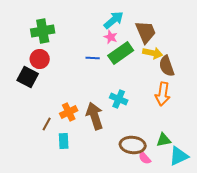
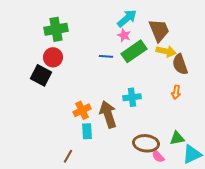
orange arrow: (163, 94) -> (176, 92), size x0.6
cyan cross: (119, 99) -> (132, 97), turned -30
brown line: (47, 124) -> (68, 156), moved
cyan rectangle: (64, 141) -> (87, 131), moved

